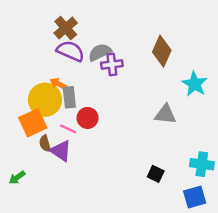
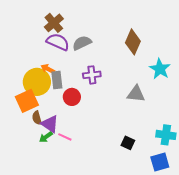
purple cross: (112, 64) -> (92, 75), moved
pink line: (68, 129) -> (65, 137), moved
green arrow: (17, 178) -> (46, 137), moved

